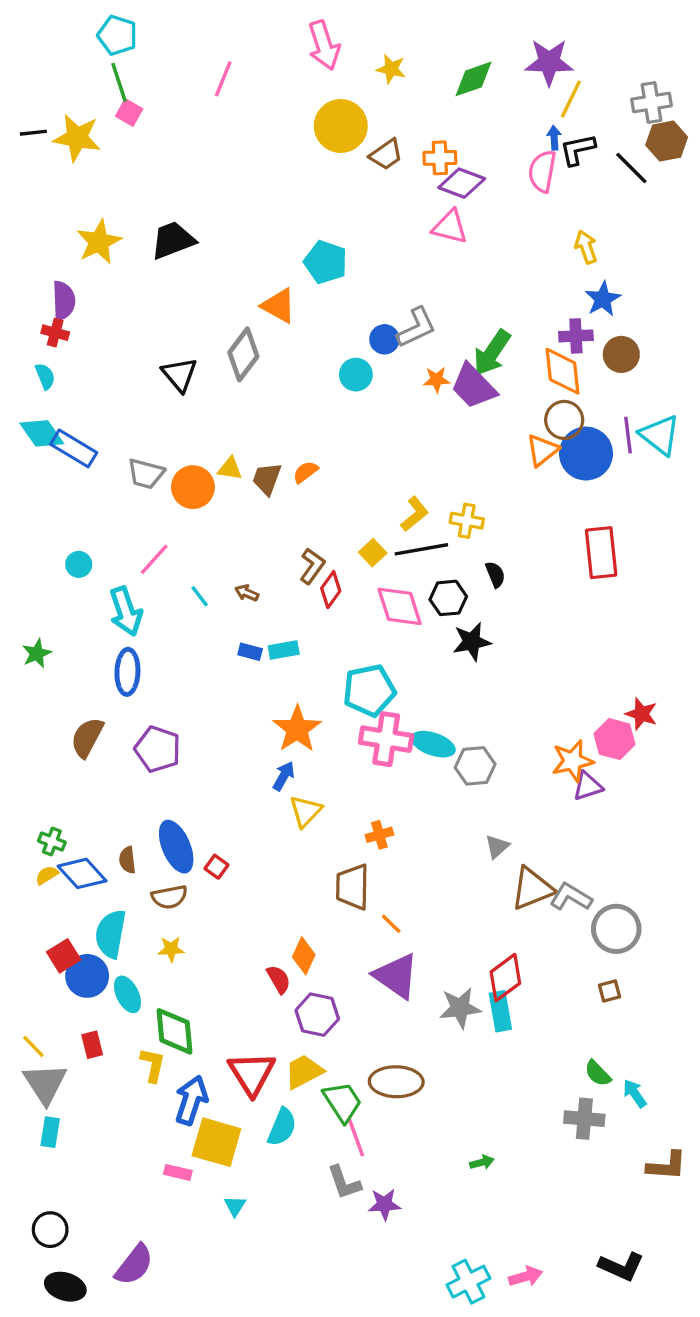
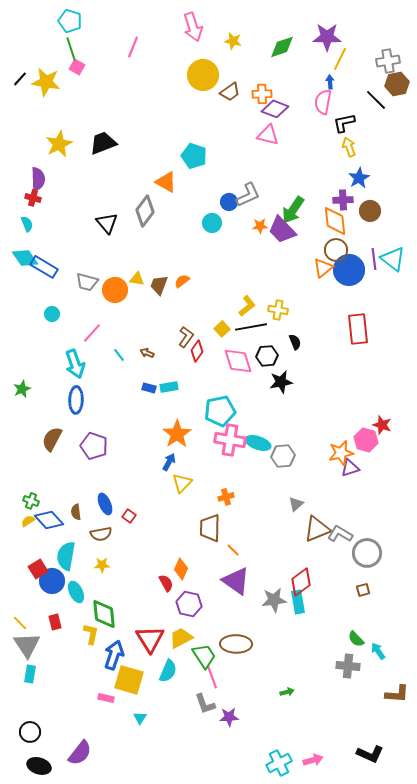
black line: (33, 133) -> (20, 79), turned -42
black L-shape: (578, 150) -> (344, 123), moved
cyan circle: (79, 564) -> (52, 314), moved
blue ellipse: (176, 847) -> (105, 504), size x0.7

